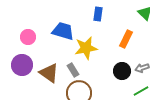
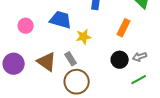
yellow star: (86, 48) -> (84, 37), size x0.7
purple circle: (22, 65) -> (14, 64), moved

